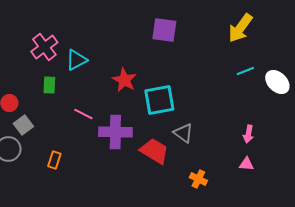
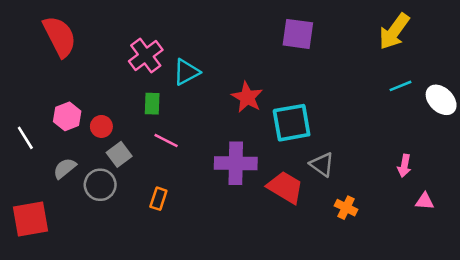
pink line: (83, 114) -> (166, 140), moved
pink triangle: (246, 164) -> (425, 201), moved
orange cross: (198, 179) -> (346, 208), moved

